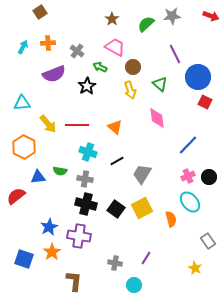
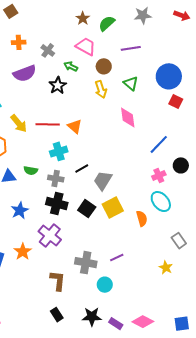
green semicircle: (146, 24) -> (107, 23), moved
purple line: (175, 54) -> (131, 48), moved, turned -72
orange triangle: (115, 127) -> (75, 126), moved
cyan cross: (88, 152) -> (59, 151), turned -36
black line: (117, 161) -> (82, 168), moved
gray trapezoid: (142, 174) -> (103, 180), moved
black circle: (209, 177) -> (181, 165), moved
blue star: (49, 227) -> (20, 211), moved
purple cross: (79, 236) -> (50, 236), turned 30
purple line: (146, 258) -> (117, 258), turned 32
gray cross: (115, 263) -> (86, 263), size x1.5
brown L-shape: (74, 281) -> (58, 281), moved

